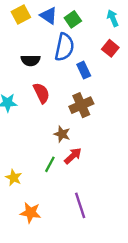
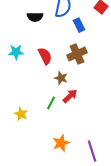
red semicircle: (41, 93) -> (45, 56), moved
purple line: (80, 205) -> (92, 151), moved
orange star: (31, 213) -> (61, 143), moved, turned -30

